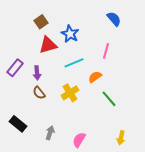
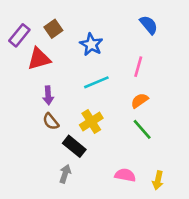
red triangle: (48, 45) -> (39, 59), moved
purple rectangle: (15, 68) -> (19, 35), moved
orange semicircle: (95, 77) -> (140, 101), moved
black rectangle: (18, 124) -> (74, 146), moved
pink semicircle: (79, 140) -> (125, 175), moved, turned 70

